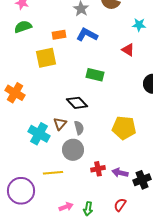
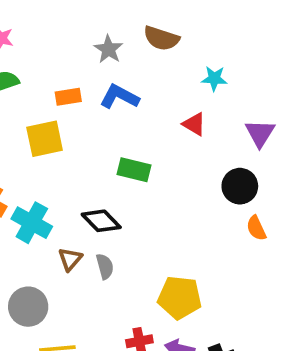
yellow pentagon: (124, 128) -> (180, 297), moved
cyan cross: (39, 134) -> (32, 223), moved
gray circle: (73, 150) -> (28, 307), moved

